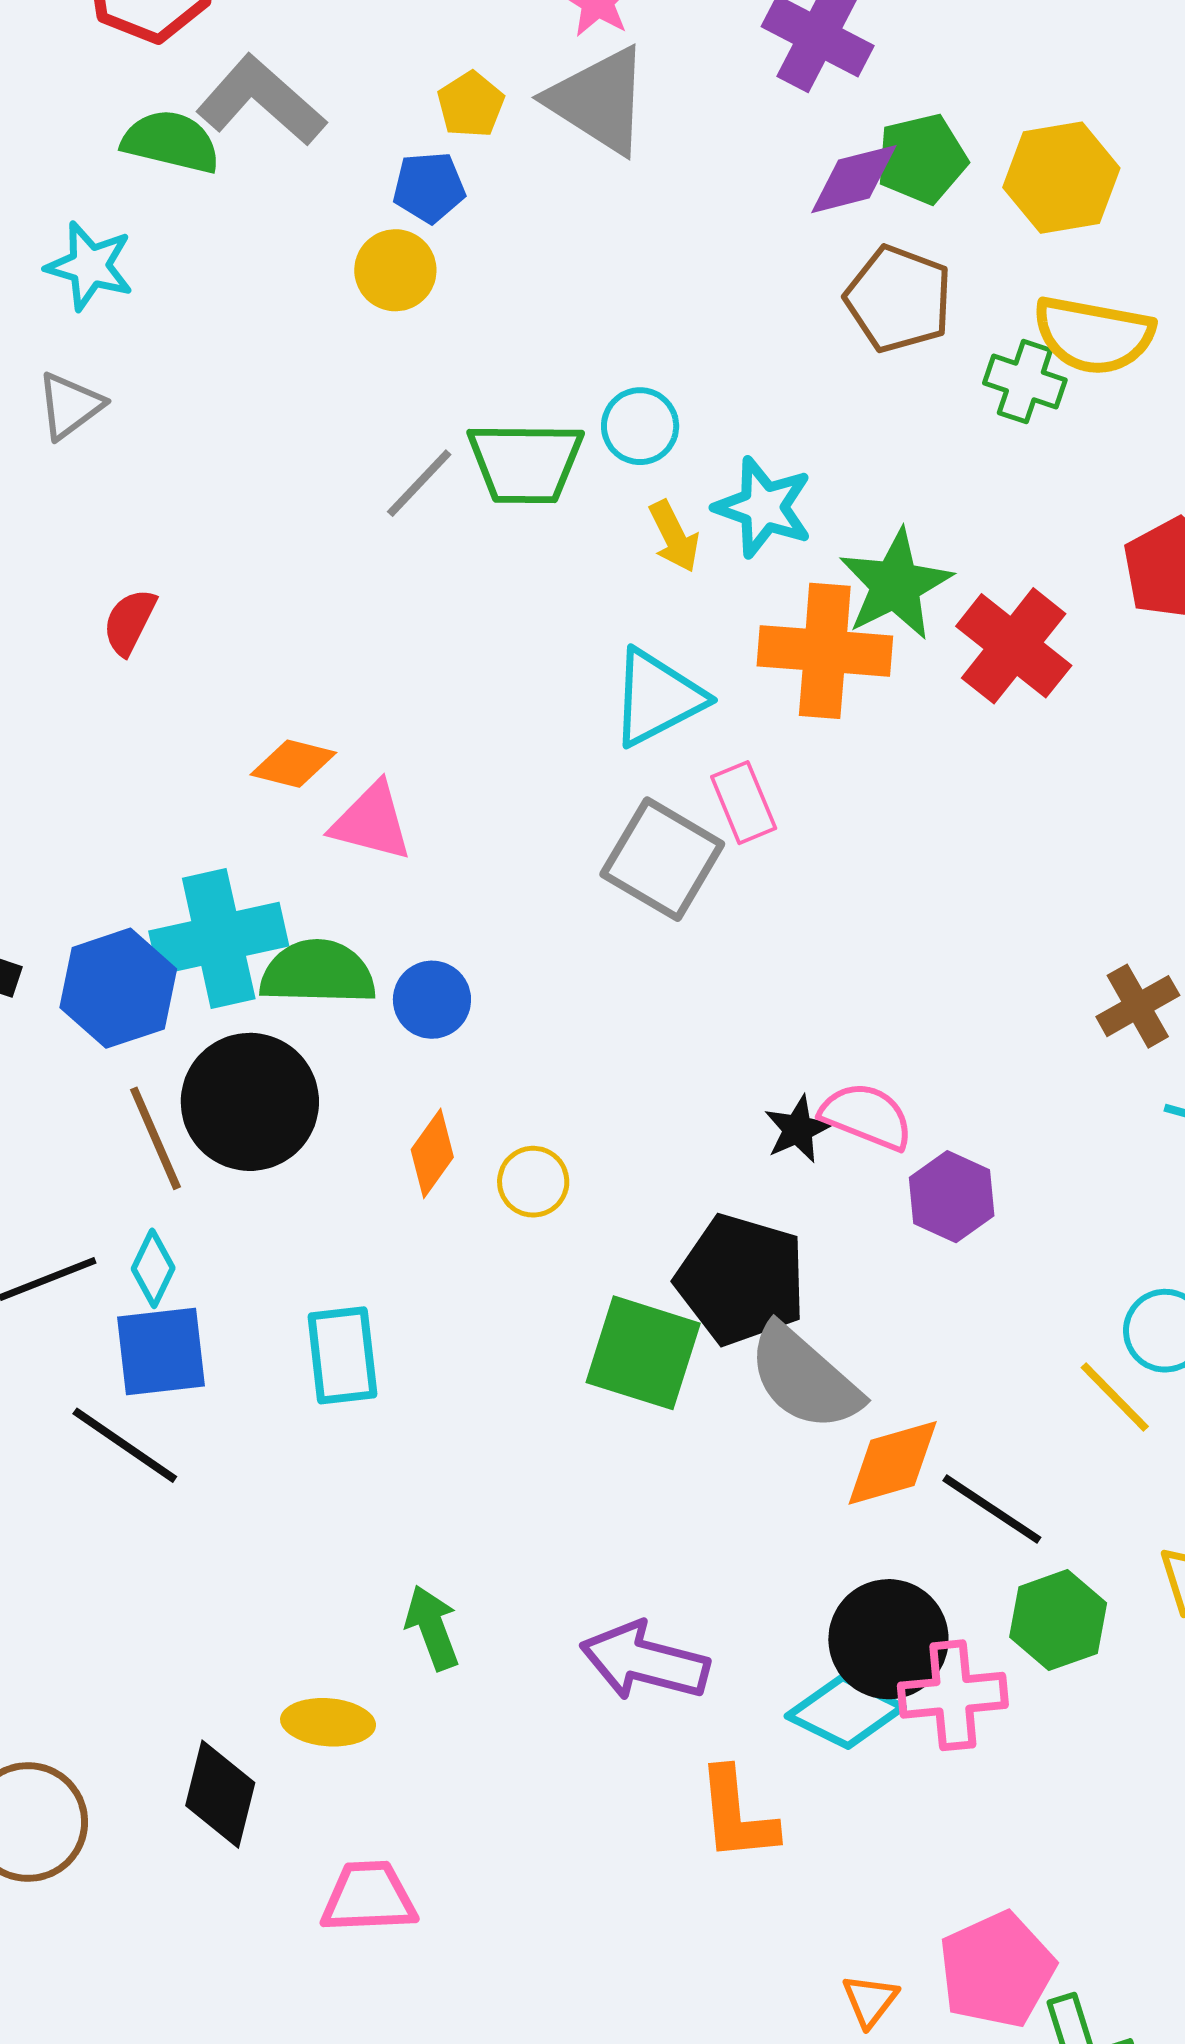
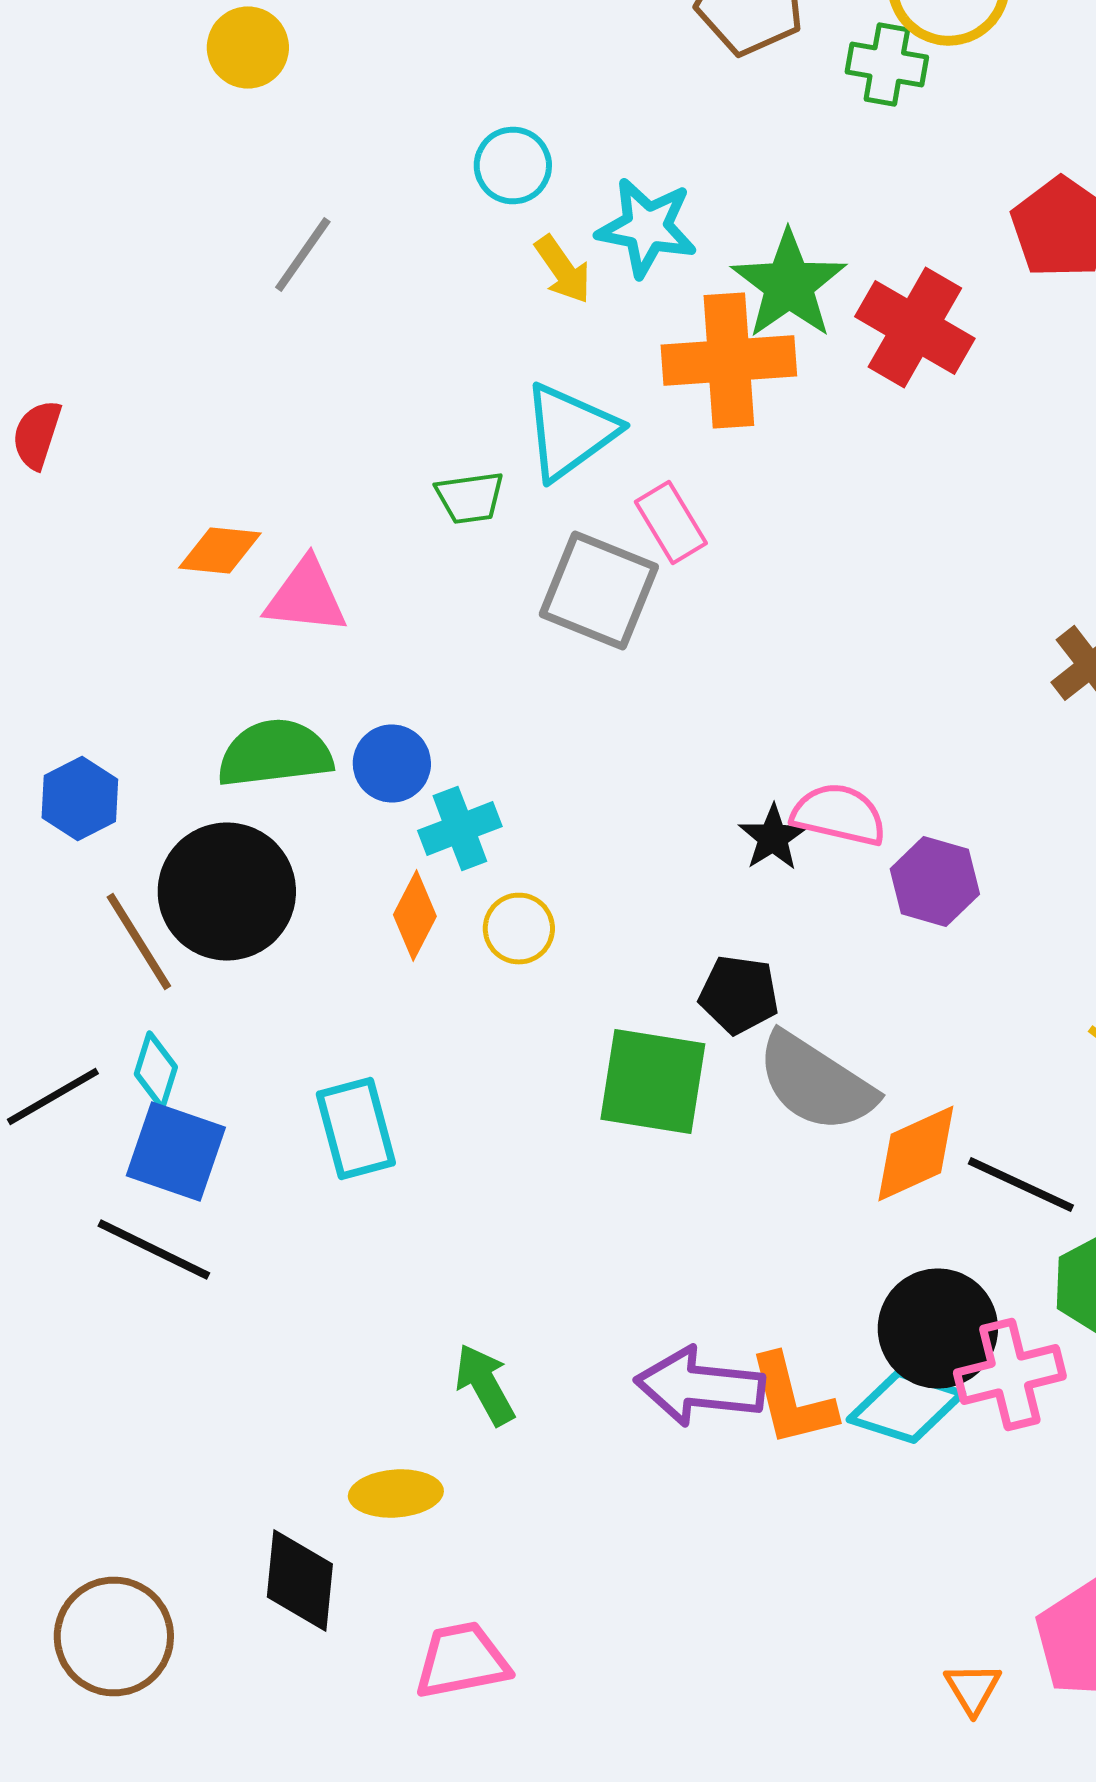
green trapezoid: (525, 463) -> (470, 498), moved, size x0.6
cyan cross: (219, 938) -> (460, 828), moved, size x0.6
blue hexagon: (118, 988) -> (80, 798), size x0.7
black pentagon: (741, 1279) -> (739, 994), size x0.6
blue square: (161, 1351) -> (176, 1152), turned 34
orange L-shape: (737, 1815) -> (792, 1400), moved

